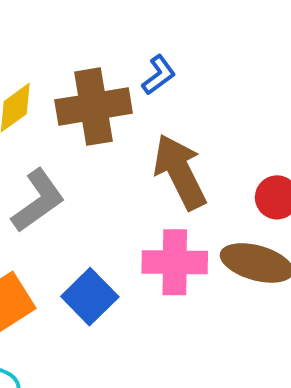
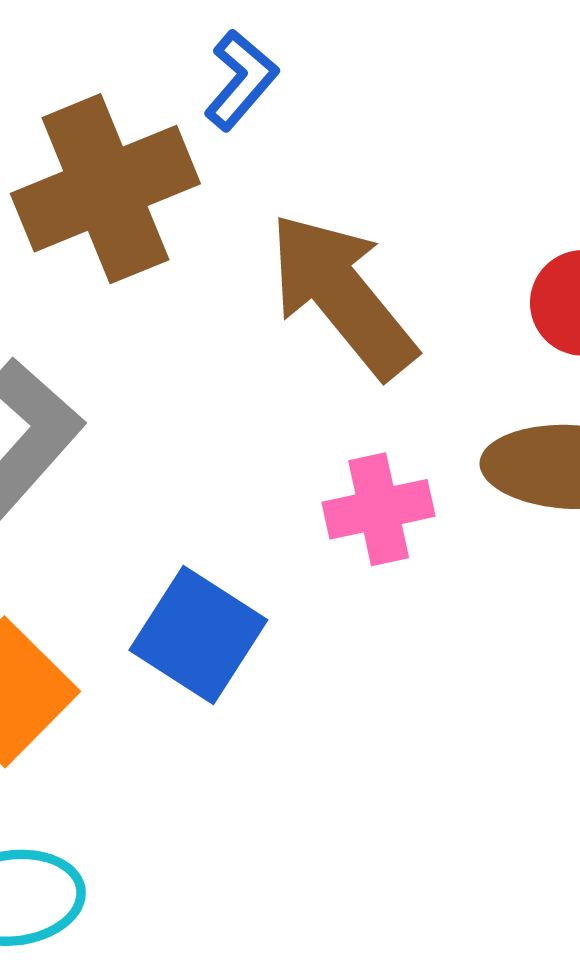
pink cross: (175, 262) -> (379, 509), size x0.7

